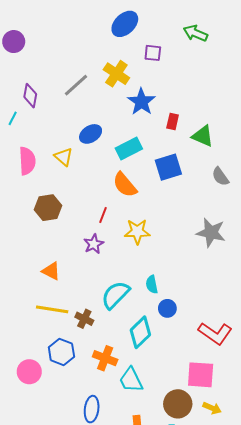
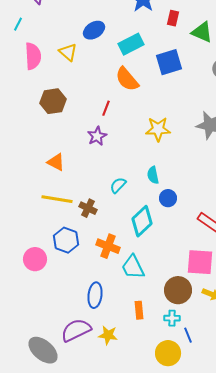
cyan line: (13, 118) -> (18, 24), moved
yellow star: (137, 232) -> (158, 129), moved
cyan semicircle: (115, 295) -> (118, 185), size x0.6

